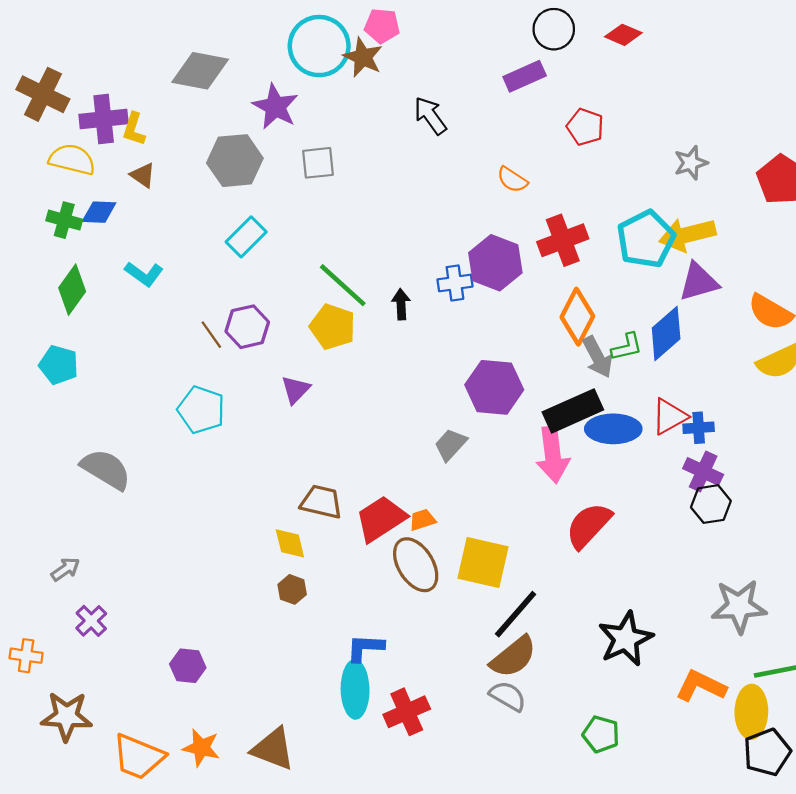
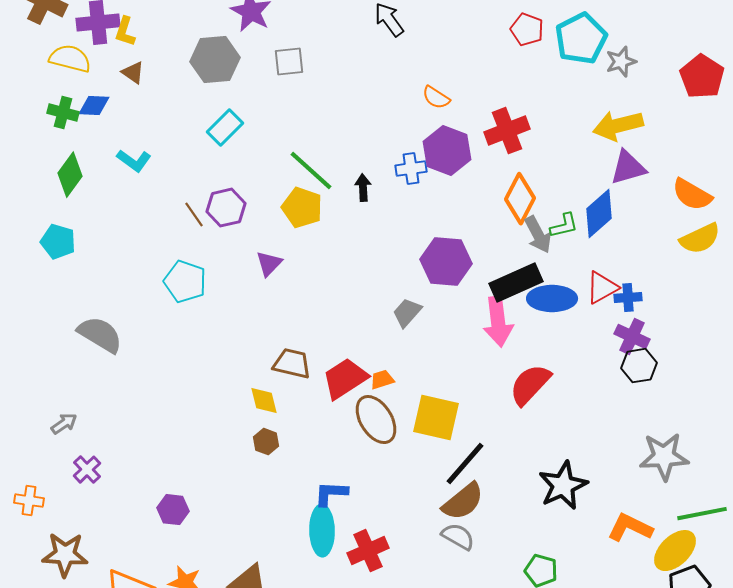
orange semicircle: (512, 180) -> (436, 98), moved
cyan pentagon: (646, 239) -> (581, 39), moved
yellow ellipse: (751, 712) -> (675, 551), turned 45

